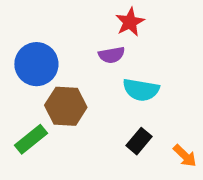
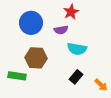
blue circle: (36, 64) -> (31, 23), moved
green rectangle: (31, 139) -> (17, 76), turned 48

